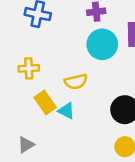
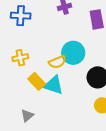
cyan circle: (102, 44) -> (73, 53), moved
cyan triangle: (66, 111) -> (54, 85), size x1.5

